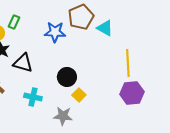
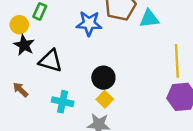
cyan triangle: (105, 28) -> (149, 19), turned -36
yellow square: (79, 95) -> (105, 99), moved

